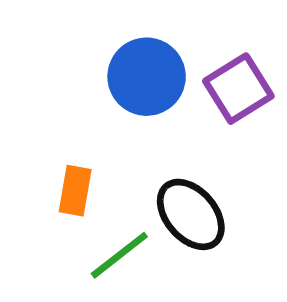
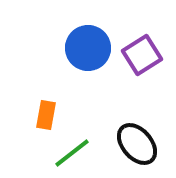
black ellipse: (191, 214) -> (137, 144), moved

